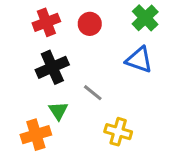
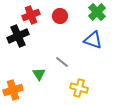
black cross: (52, 67) -> (18, 36), moved
orange cross: (36, 135) -> (13, 90), moved

